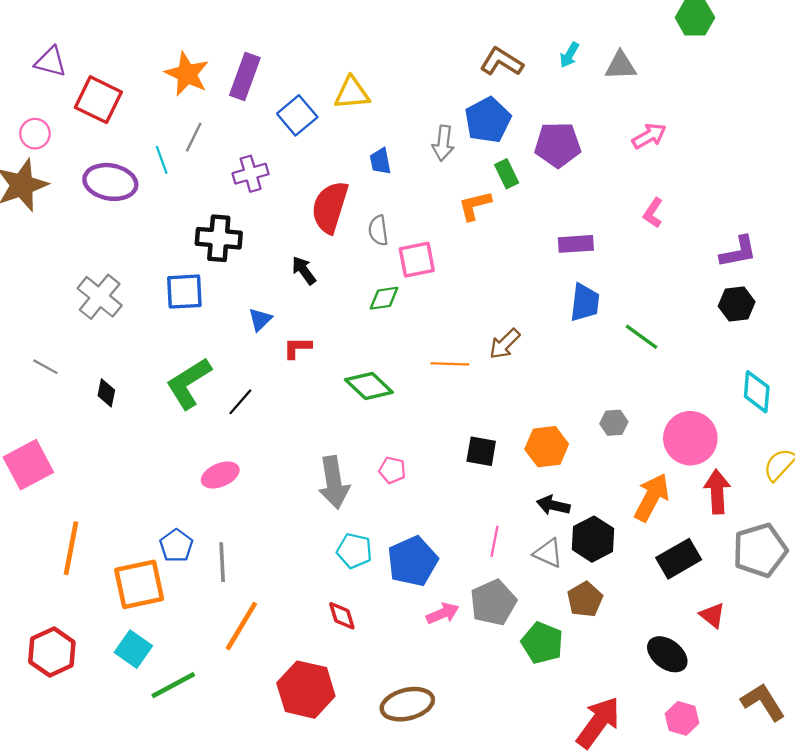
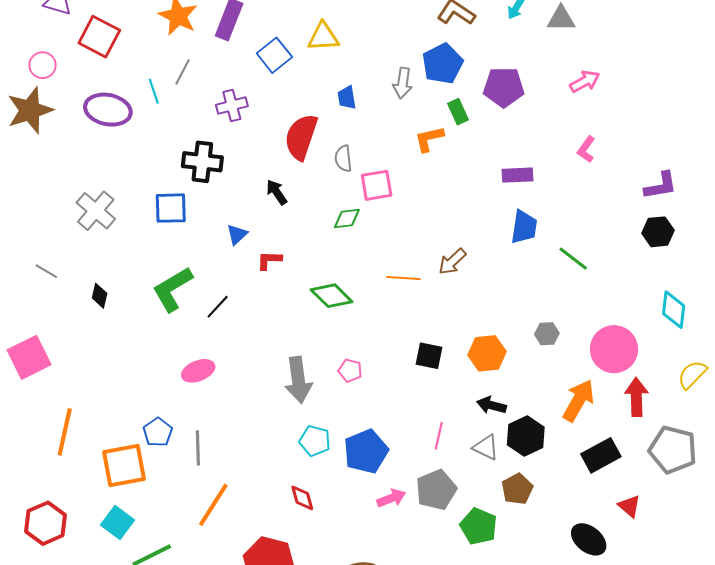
gray pentagon: (760, 550) -> (673, 450), turned 30

